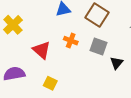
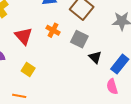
black triangle: (117, 63) -> (95, 57), turned -32

